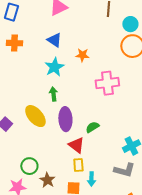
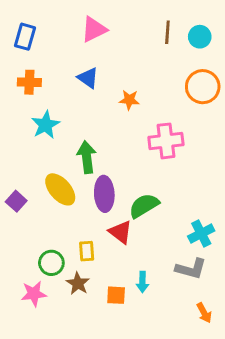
cyan circle: (130, 24) -> (200, 37), moved
cyan star: (54, 67) -> (46, 125), moved
green arrow: (53, 94) -> (87, 157), size x1.5
green semicircle: (92, 127) -> (144, 206), size x1.5
yellow rectangle: (78, 165) -> (87, 251), moved

